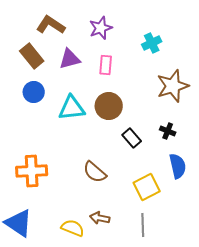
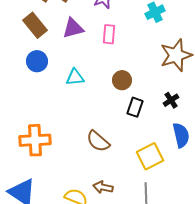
brown circle: (109, 106) -> (122, 80), moved, size x0.7
cyan triangle: (72, 108) -> (75, 77), size x0.7
black cross: (168, 131) -> (171, 100), turned 35
black rectangle: (132, 138) -> (135, 107), turned 60

